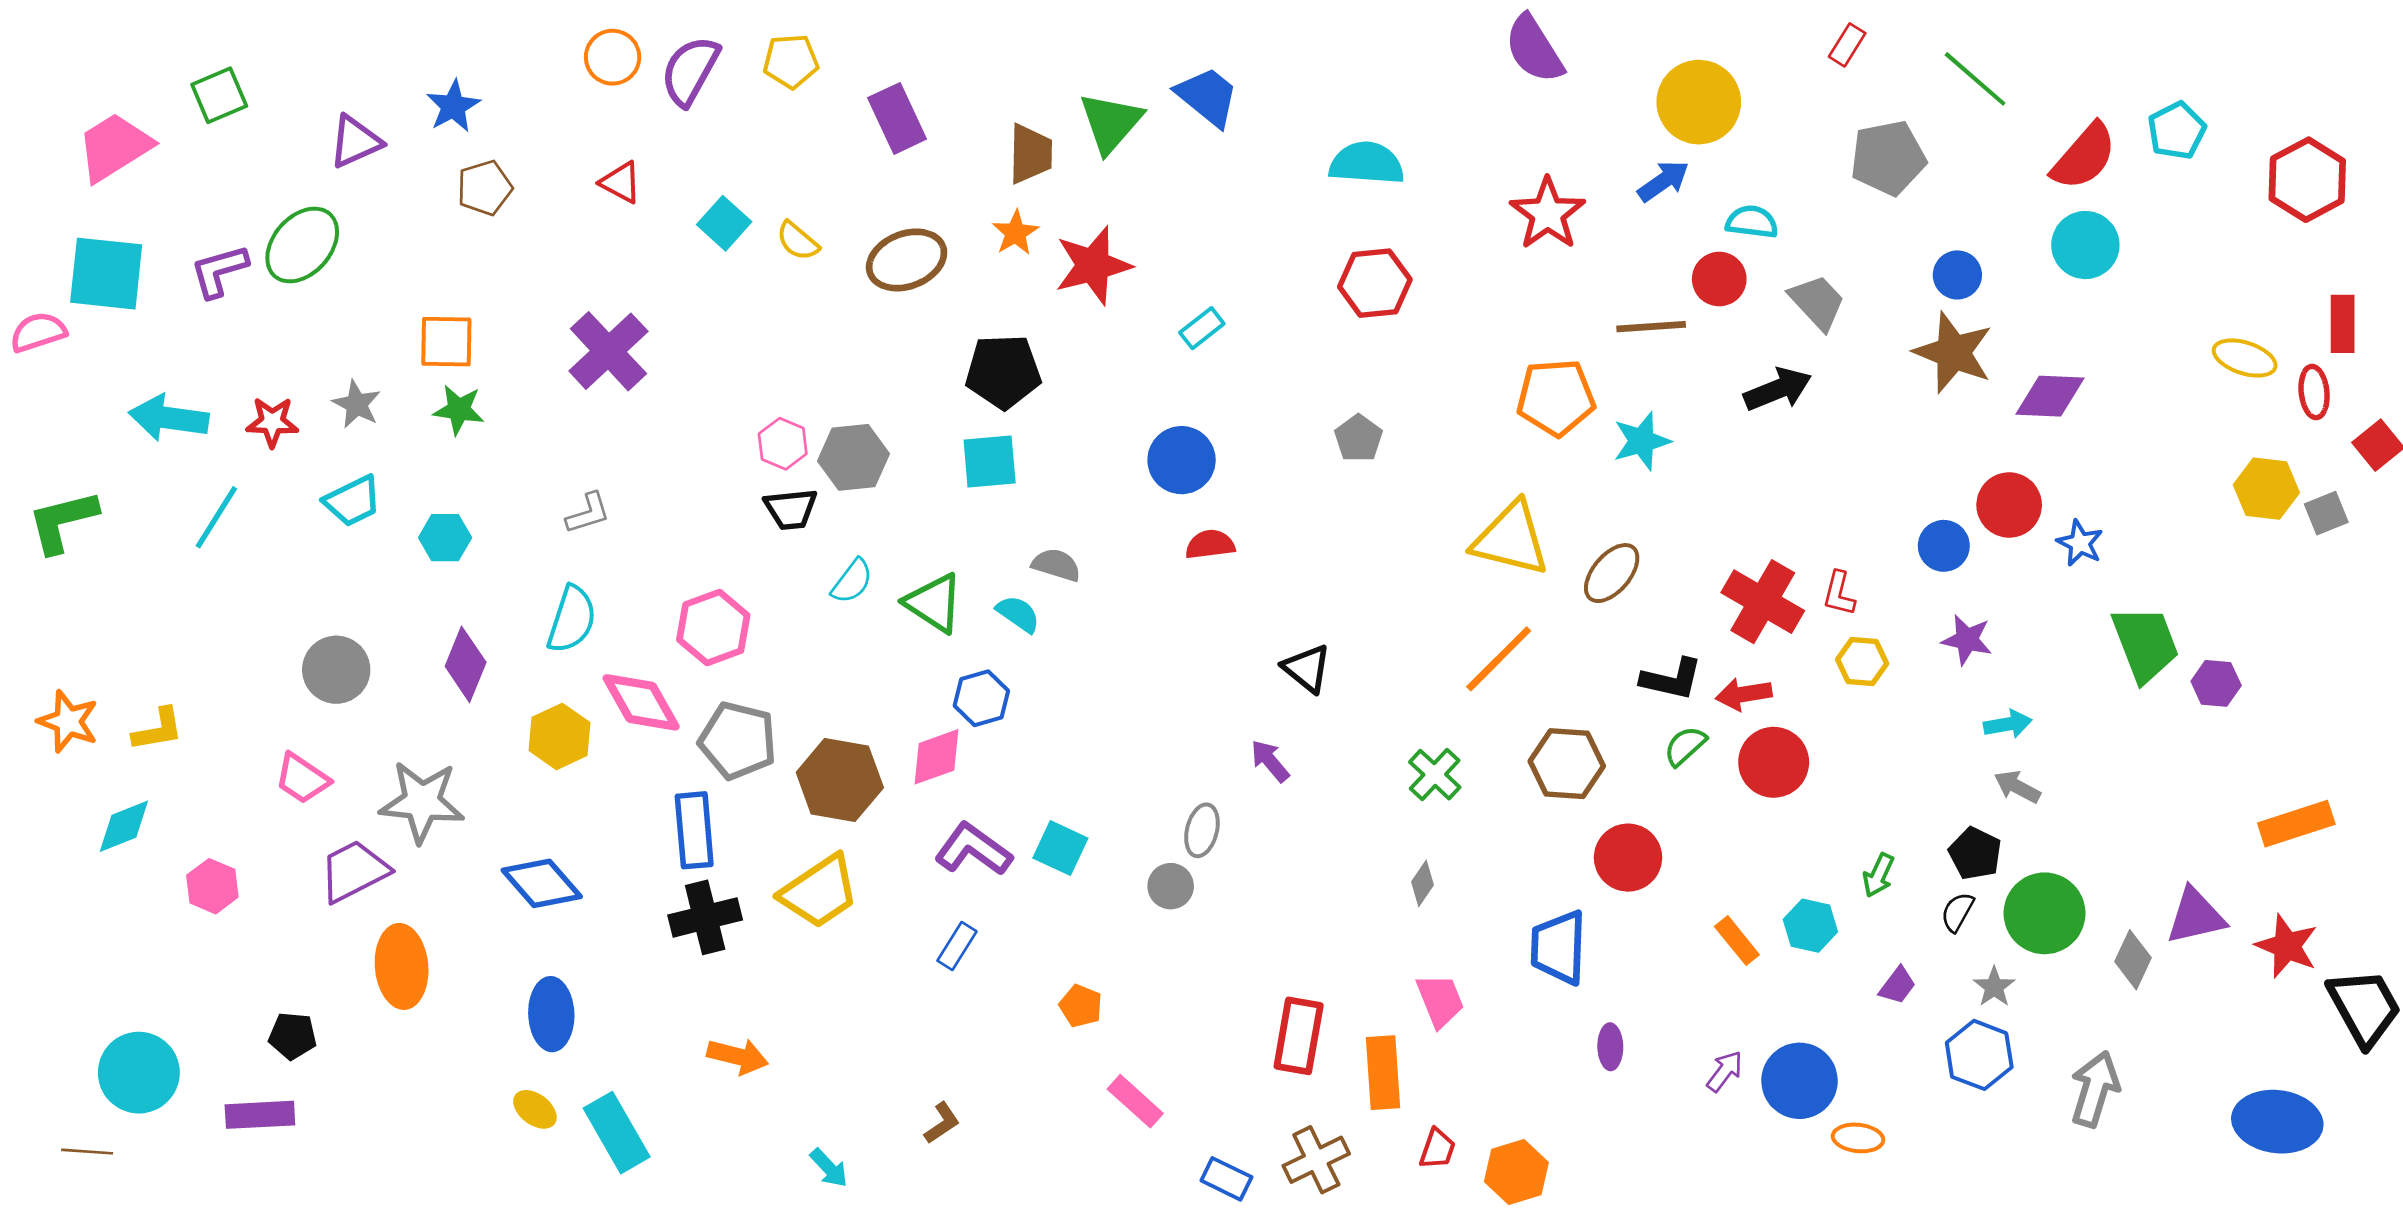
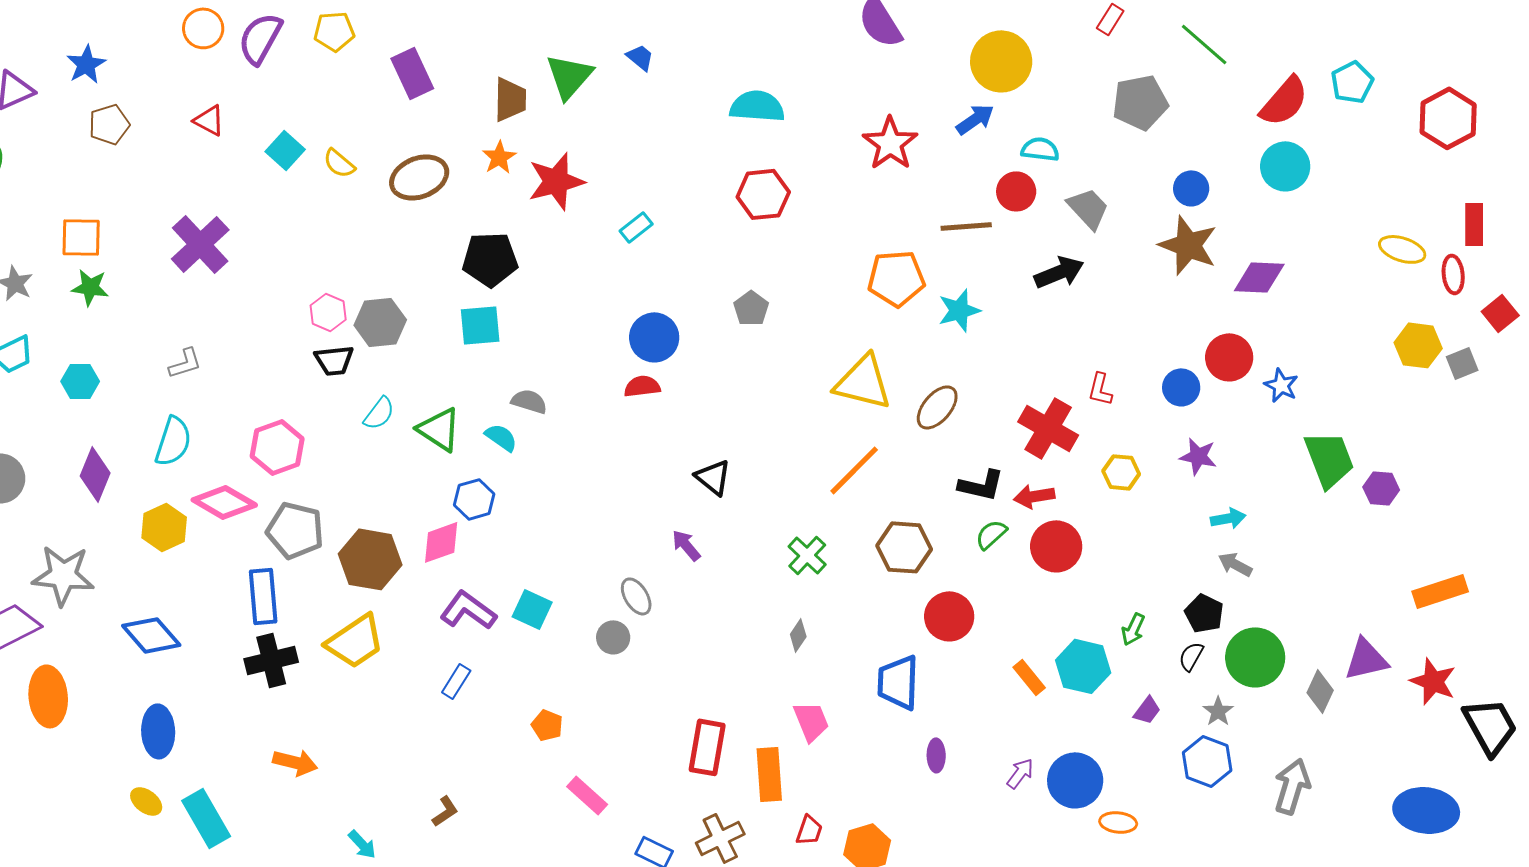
blue trapezoid: (1207, 97) -> (640, 57), size x0.6
blue circle: (1182, 460) -> (654, 337), moved
red L-shape: (1839, 593) -> (1100, 389), moved
pink diamond: (641, 702) -> (224, 502), turned -30
gray ellipse: (1202, 830) -> (636, 596), turned -45
cyan hexagon: (1810, 926) -> (1083, 666), size x1.4

